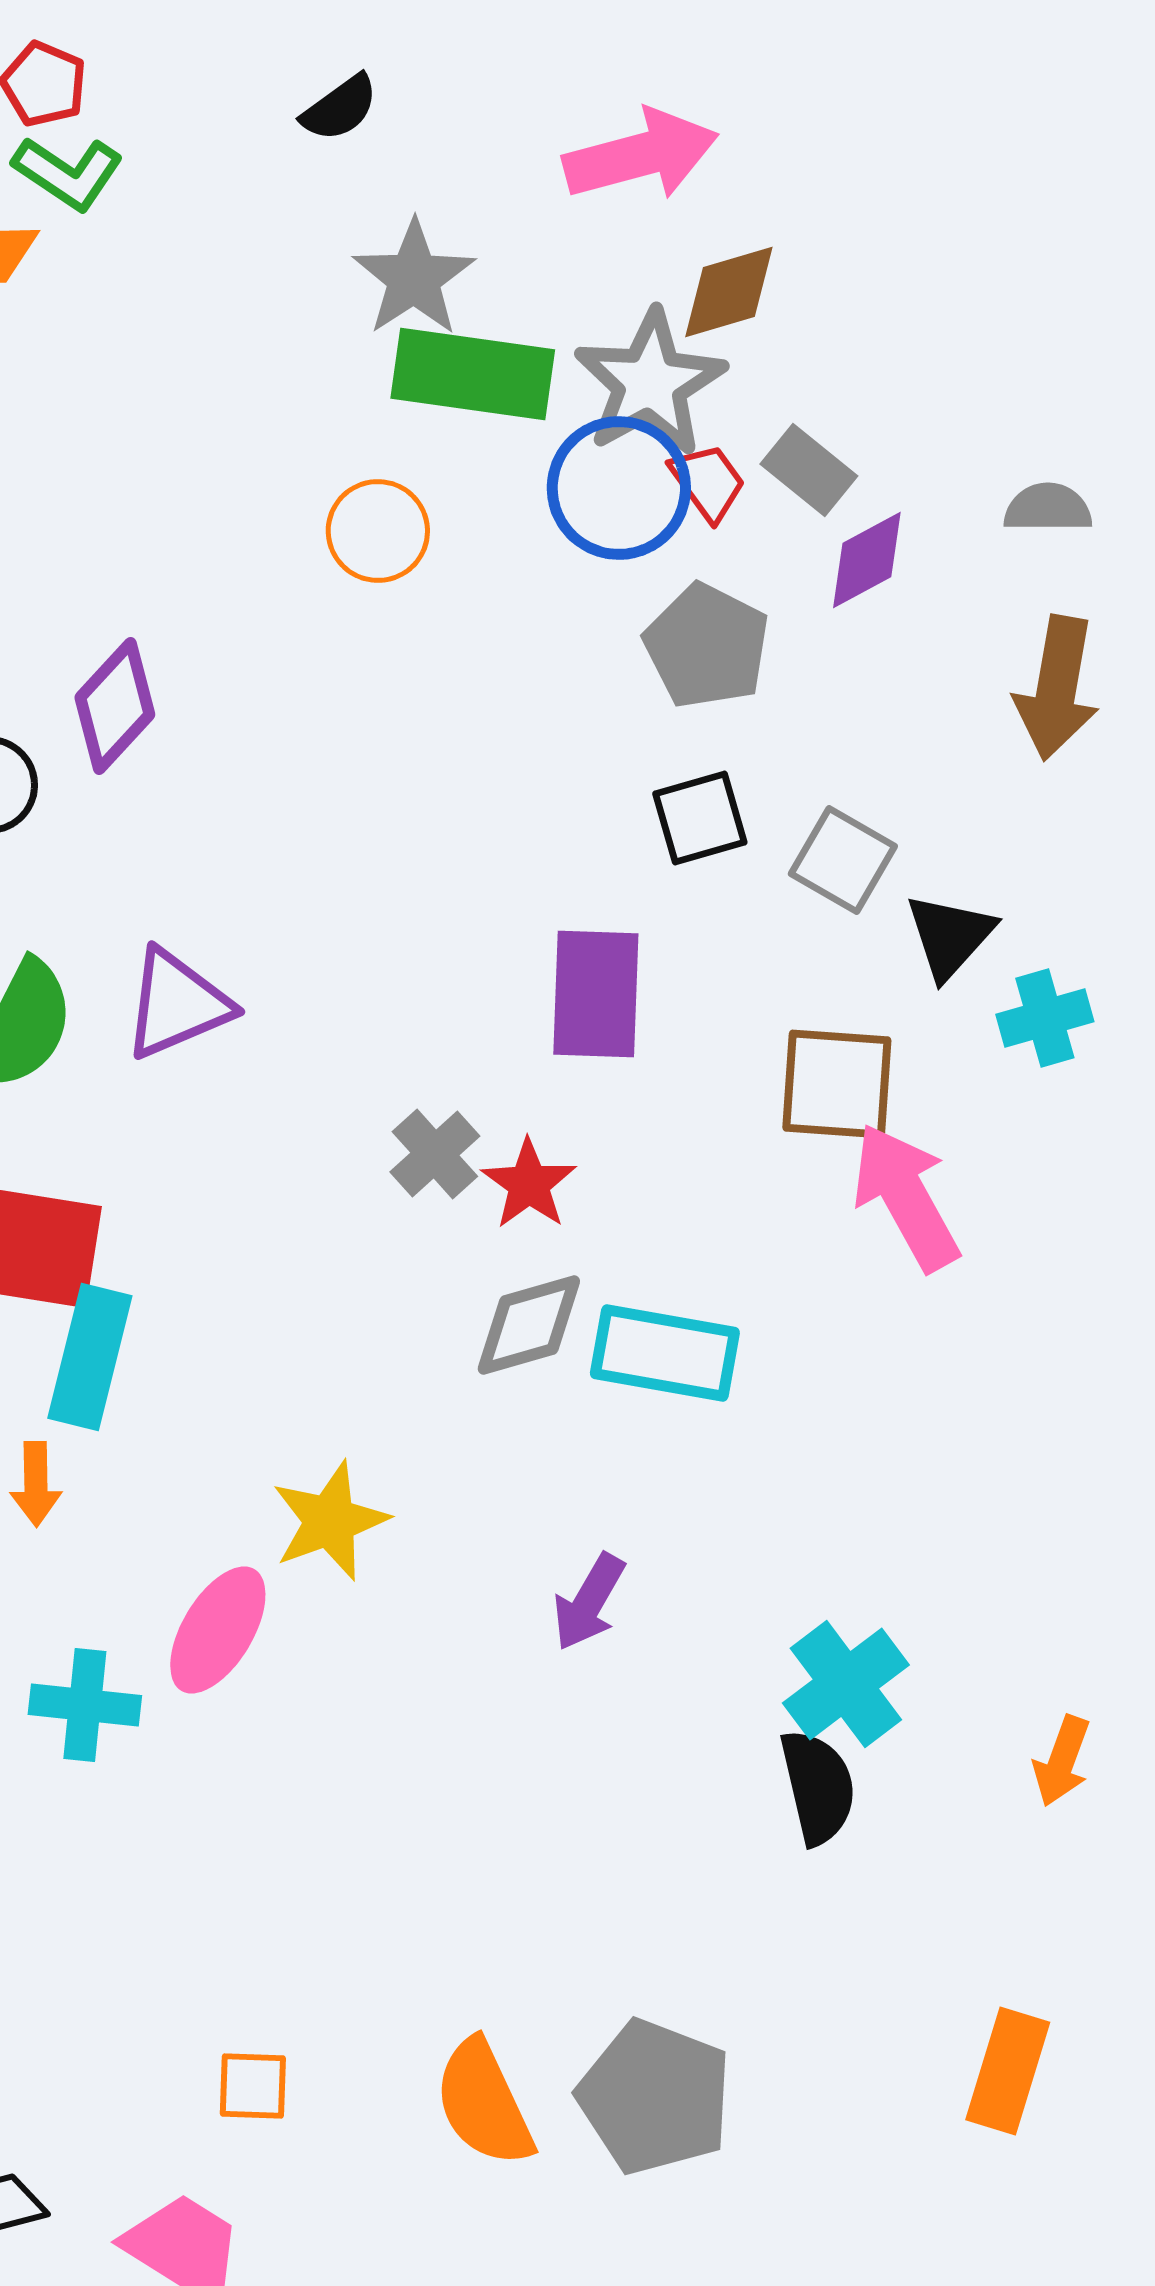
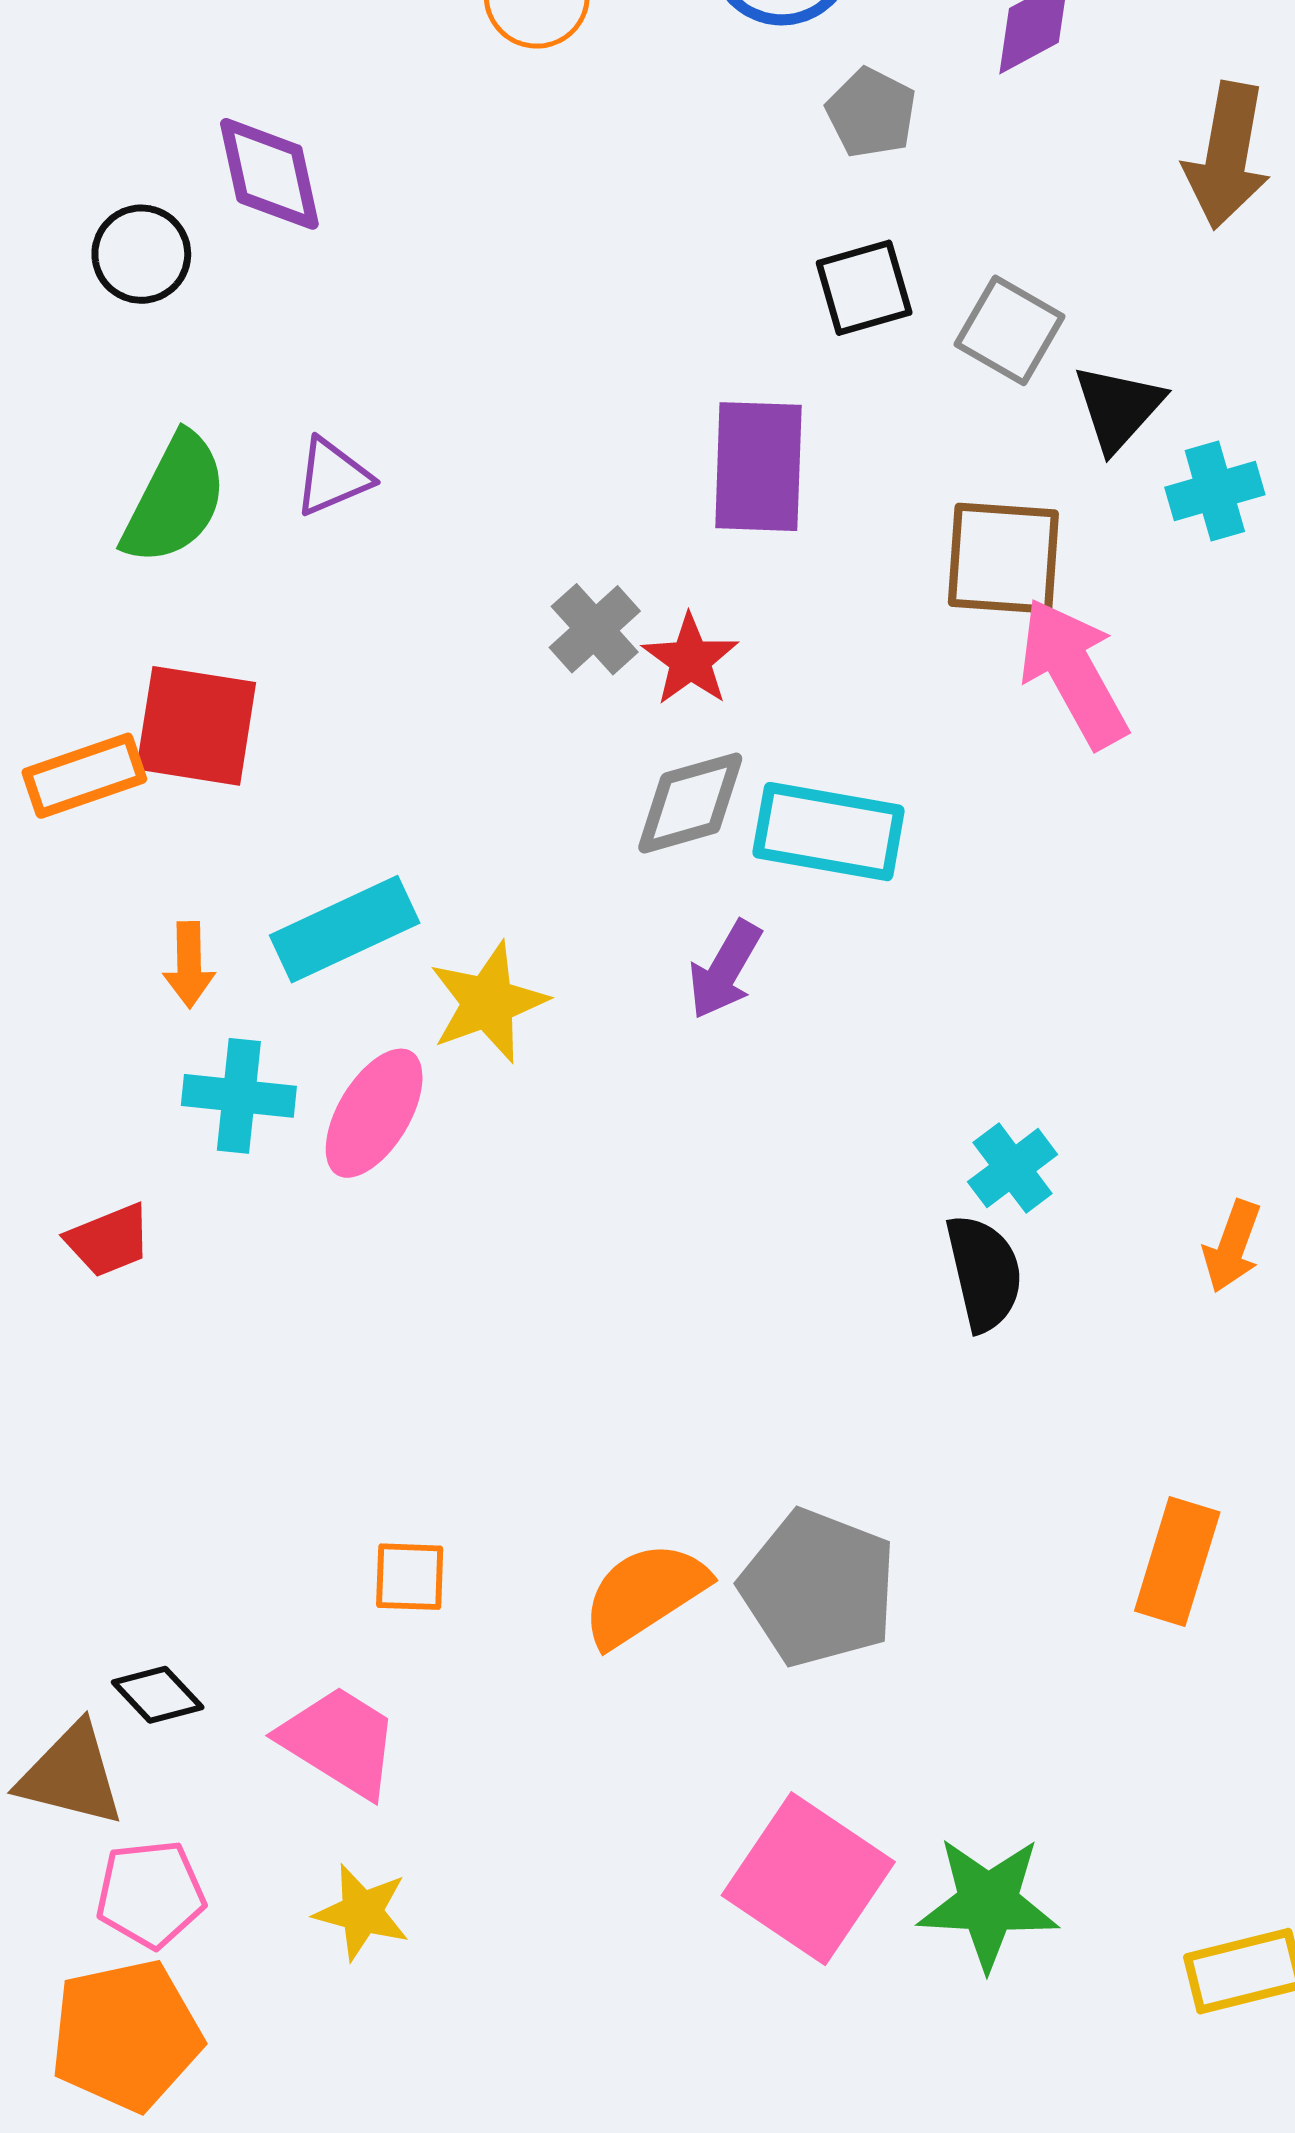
gray pentagon: (707, 646) -> (871, 113), size x0.7
purple diamond: (115, 706) -> (269, 174), turned -55
purple triangle: (177, 1004) -> (332, 477), size x0.7
cyan rectangle: (90, 1357) -> (345, 929), moved, turned 51
purple arrow: (589, 1602) -> (725, 970), moved
cyan cross: (846, 1684) -> (1013, 1168), size x0.7
cyan cross: (85, 1705) -> (239, 1096), moved
orange semicircle: (484, 2103) -> (645, 1594), turned 82

